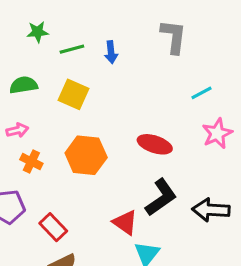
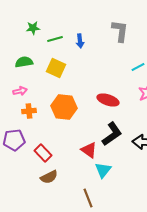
orange cross: (31, 161) -> (29, 111), turned -32

